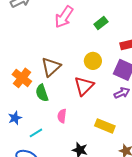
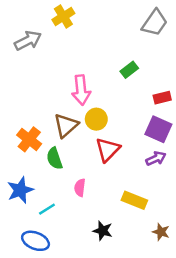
pink arrow: (64, 17) -> (81, 90), moved, turned -40
yellow circle: (93, 61) -> (96, 119), moved
blue star: (15, 118) -> (20, 190), size x1.5

